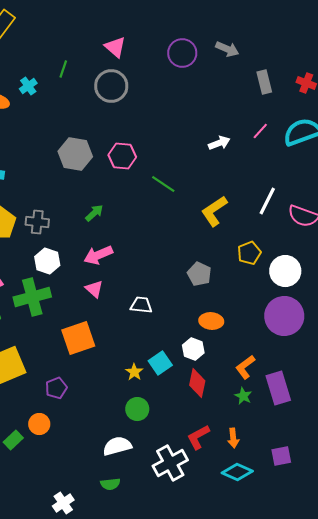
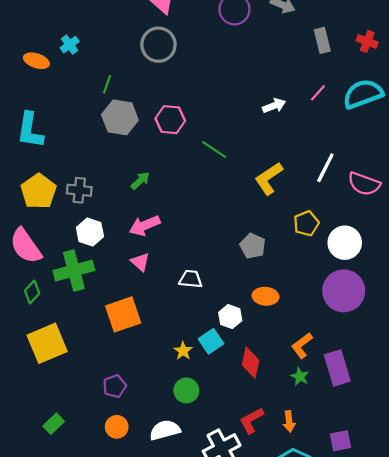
green line: (63, 69) -> (107, 84), moved
white hexagon: (193, 349) -> (230, 317), moved
purple pentagon: (56, 388) -> (115, 386), moved
orange circle: (39, 424) -> (117, 427), moved

